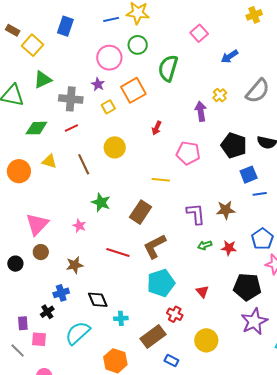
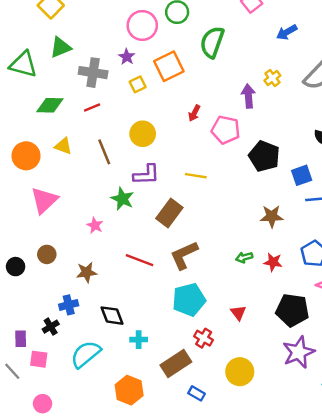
black pentagon: (234, 145) -> (264, 156), moved
pink pentagon: (188, 153) -> (226, 130), moved
purple L-shape: (196, 214) -> (146, 175), moved, turned 90
pink triangle: (37, 224) -> (44, 200), moved

